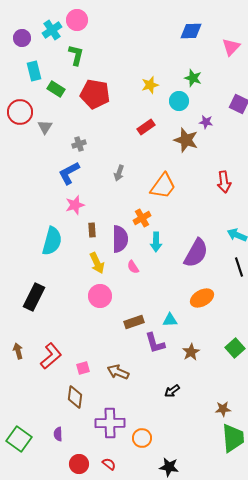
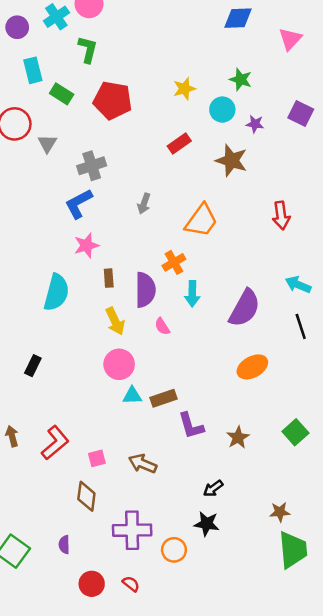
purple star: (206, 122) -> (255, 124), moved
gray cross: (79, 144) -> (92, 166), size x1.5
black rectangle: (34, 297) -> (33, 366), size x0.6
cyan triangle: (170, 320) -> (132, 396), moved
black star: (169, 467) -> (207, 524), moved

